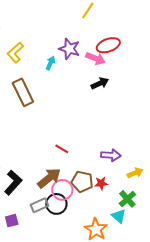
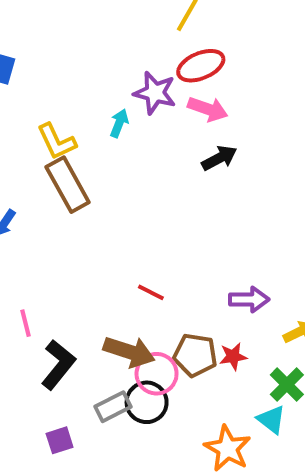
red ellipse: (108, 45) -> (201, 66), moved
yellow L-shape: (15, 53) -> (57, 142), moved, turned -70
brown arrow: (49, 178) -> (129, 352), turned 60

